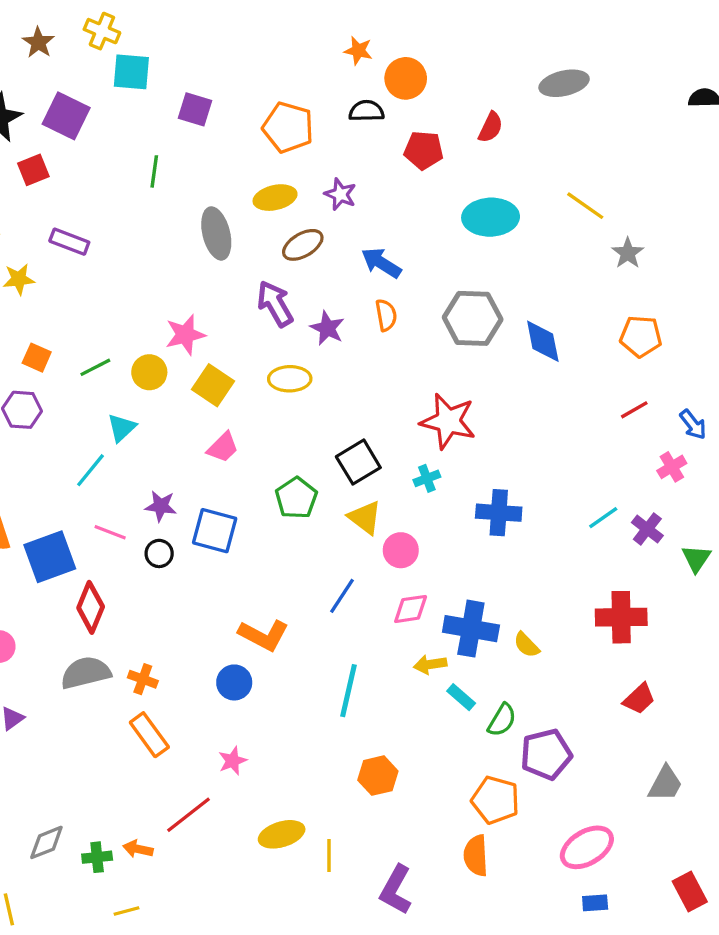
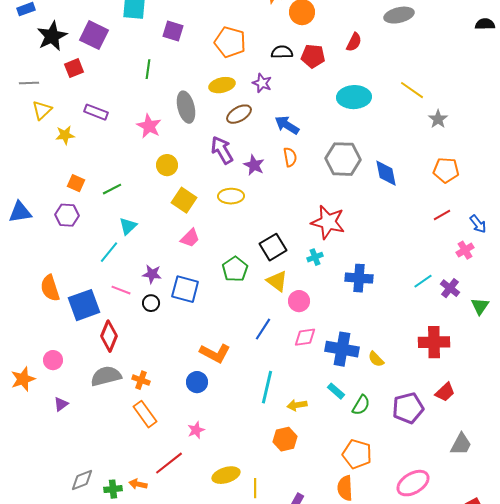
black semicircle: (366, 111) -> (282, 52), moved
pink star: (185, 335) -> (149, 126), moved, turned -30
yellow circle: (149, 372) -> (167, 165), moved
yellow arrow: (430, 665) -> (297, 405), moved
purple pentagon: (546, 754) -> (408, 408), moved

